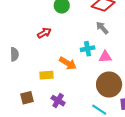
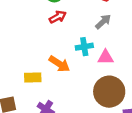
gray arrow: (102, 28) -> (103, 22), turned 88
red arrow: (44, 33) -> (58, 17), moved

